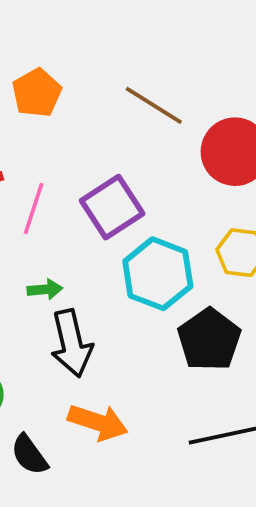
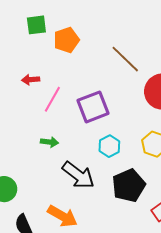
cyan hexagon: (158, 274) -> (109, 146), size x0.6
black arrow: (72, 343) -> (78, 175), moved, turned -52

